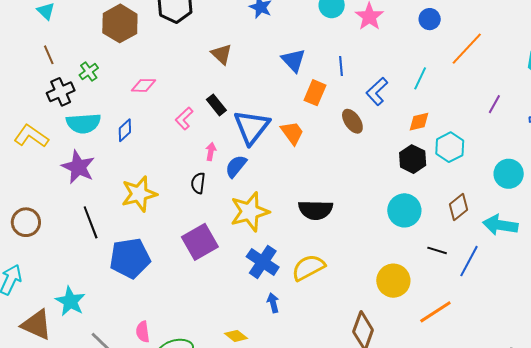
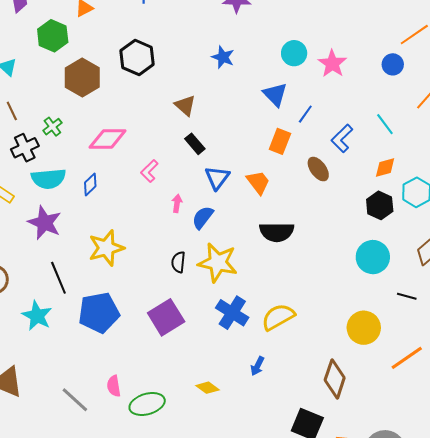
blue triangle: (293, 60) -> (275, 94), moved
blue line: (341, 66) -> (305, 114), turned 42
cyan line: (420, 78) -> (385, 124), turned -60
pink diamond: (143, 85) -> (108, 139), size x1.5
black rectangle: (216, 105) -> (195, 144), moved
blue triangle: (252, 127) -> (217, 178), size x0.7
black semicircle: (198, 183) -> (178, 262), moved
black semicircle: (316, 210) -> (277, 232), moved
yellow star: (250, 212) -> (218, 263), turned 30
purple square: (200, 242) -> (166, 317), moved
cyan star: (70, 301) -> (37, 316), moved
blue arrow: (273, 303) -> (257, 366), moved, turned -138

